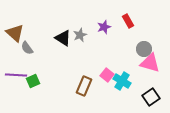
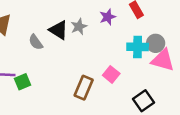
gray semicircle: (27, 48) -> (36, 42), moved
cyan cross: (122, 81) -> (138, 47), moved, turned -30
black square: (151, 97) -> (144, 101), moved

